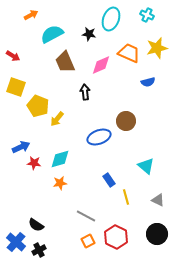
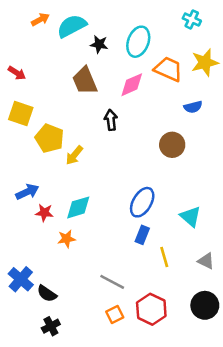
cyan ellipse: (111, 19) -> (138, 42), moved
cyan semicircle: (52, 34) -> (72, 26), moved
black star: (89, 34) -> (99, 44), moved
brown circle: (126, 121) -> (172, 145), moved
blue ellipse: (99, 137) -> (142, 202), moved, turned -40
blue rectangle: (109, 180) -> (142, 235), turned 56
orange star: (60, 183) -> (66, 239), moved
blue cross: (16, 242) -> (21, 279), moved

